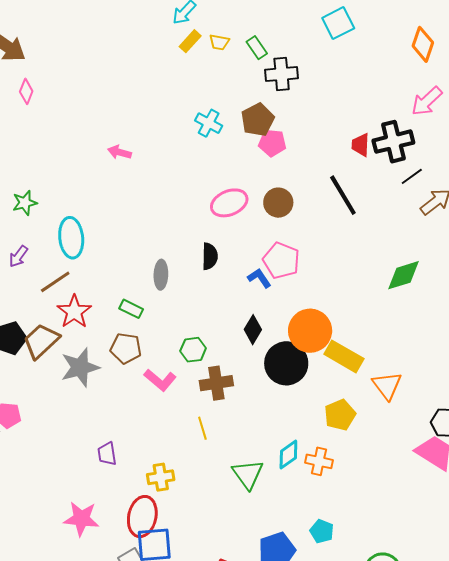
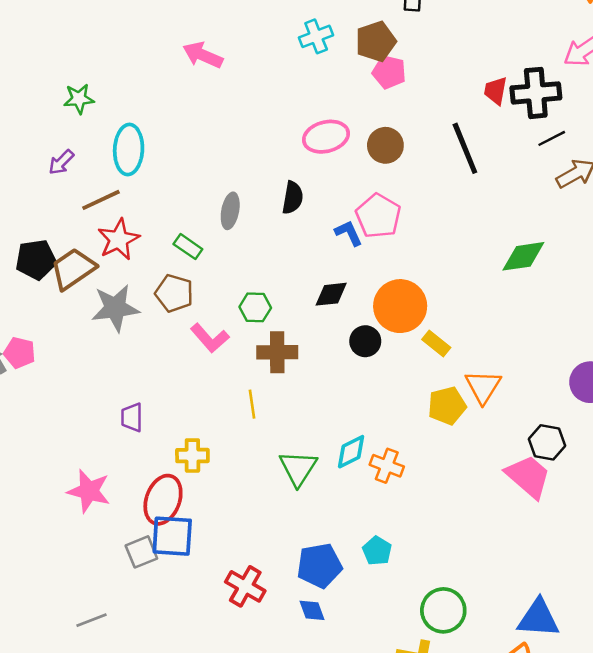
cyan cross: (209, 123) -> (316, 36), turned 32
pink arrow: (119, 152) -> (203, 55), size x1.4
black diamond: (253, 330) -> (331, 294), turned 44
yellow rectangle: (344, 356) -> (436, 343), size x0.6
black circle: (286, 363) -> (365, 341), size x0.6
yellow pentagon: (340, 415) -> (447, 406), moved

